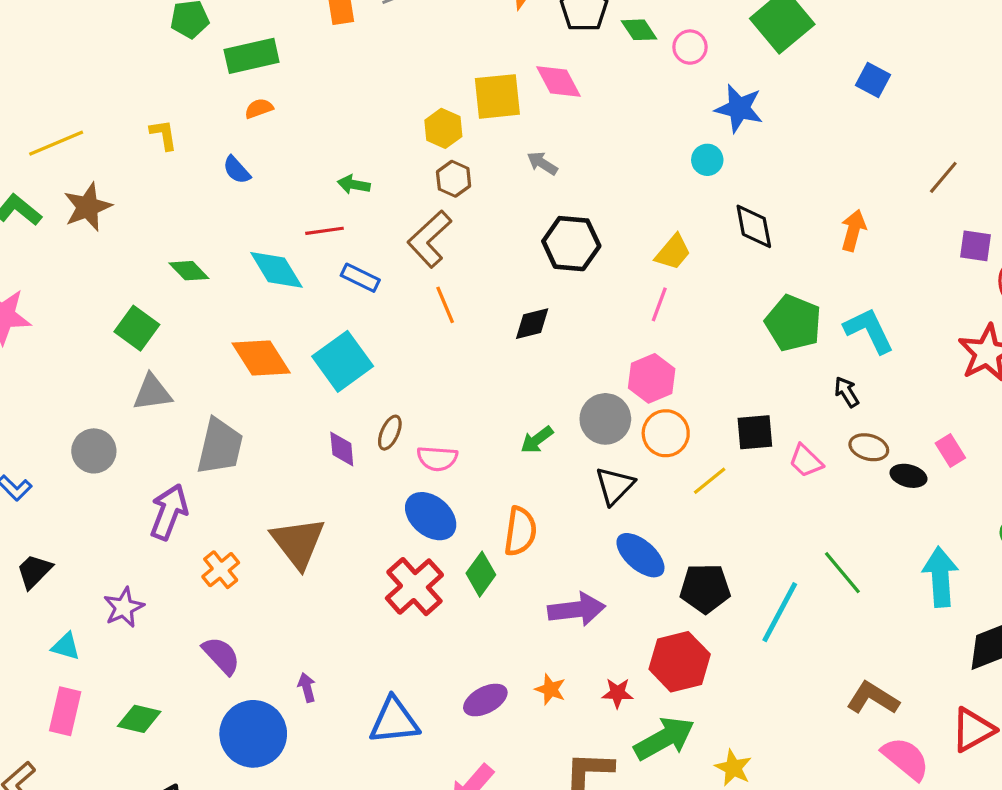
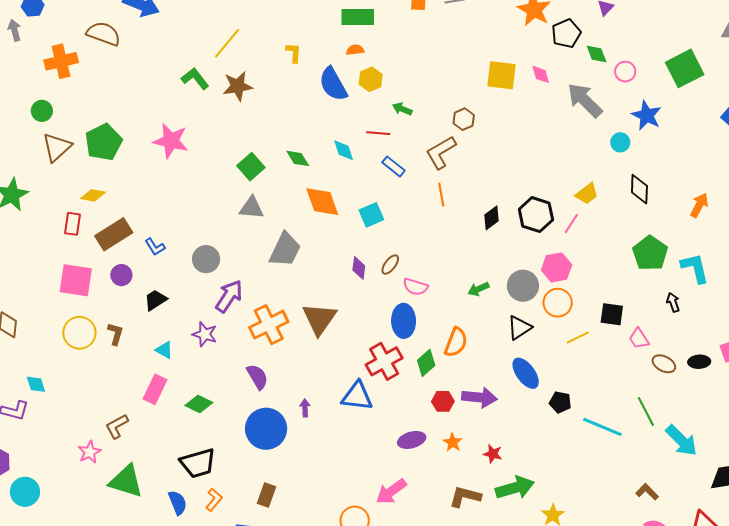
pink diamond: (559, 81) -> (541, 74), size x0.7
yellow hexagon: (443, 128) -> (371, 79), moved
yellow line: (56, 143) -> (227, 43), turned -40
gray arrow: (542, 163) -> (585, 100), moved, size x2.0
blue semicircle: (237, 170) -> (333, 84), size x1.8
black hexagon: (571, 244) -> (536, 215), moved
cyan diamond: (276, 270) -> (344, 150), size x0.7
green diamond: (189, 271) -> (298, 158), moved
black diamond: (532, 324) -> (491, 218), turned -35
cyan square: (343, 361) -> (371, 215), size x0.7
brown ellipse: (869, 447) -> (664, 364), moved
gray circle: (94, 451) -> (206, 259), moved
black ellipse: (908, 476) -> (699, 362), turned -30
purple arrow: (169, 512) -> (229, 296), moved
blue ellipse: (431, 516) -> (404, 321), turned 36
orange cross: (221, 570) -> (269, 325), size x1.6
cyan arrow: (940, 577) -> (682, 441), moved, turned 126
black pentagon: (705, 588) -> (560, 402), size x0.7
purple star: (124, 607) -> (205, 334), turned 30
cyan line: (780, 612) -> (602, 427), turned 72
red hexagon: (680, 662) -> (443, 401), moved, size x0.6
brown L-shape: (873, 698) -> (647, 492), size x0.7
blue triangle: (394, 721) -> (357, 396), moved

